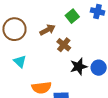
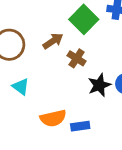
green square: (72, 16) -> (84, 19), size x1.5

